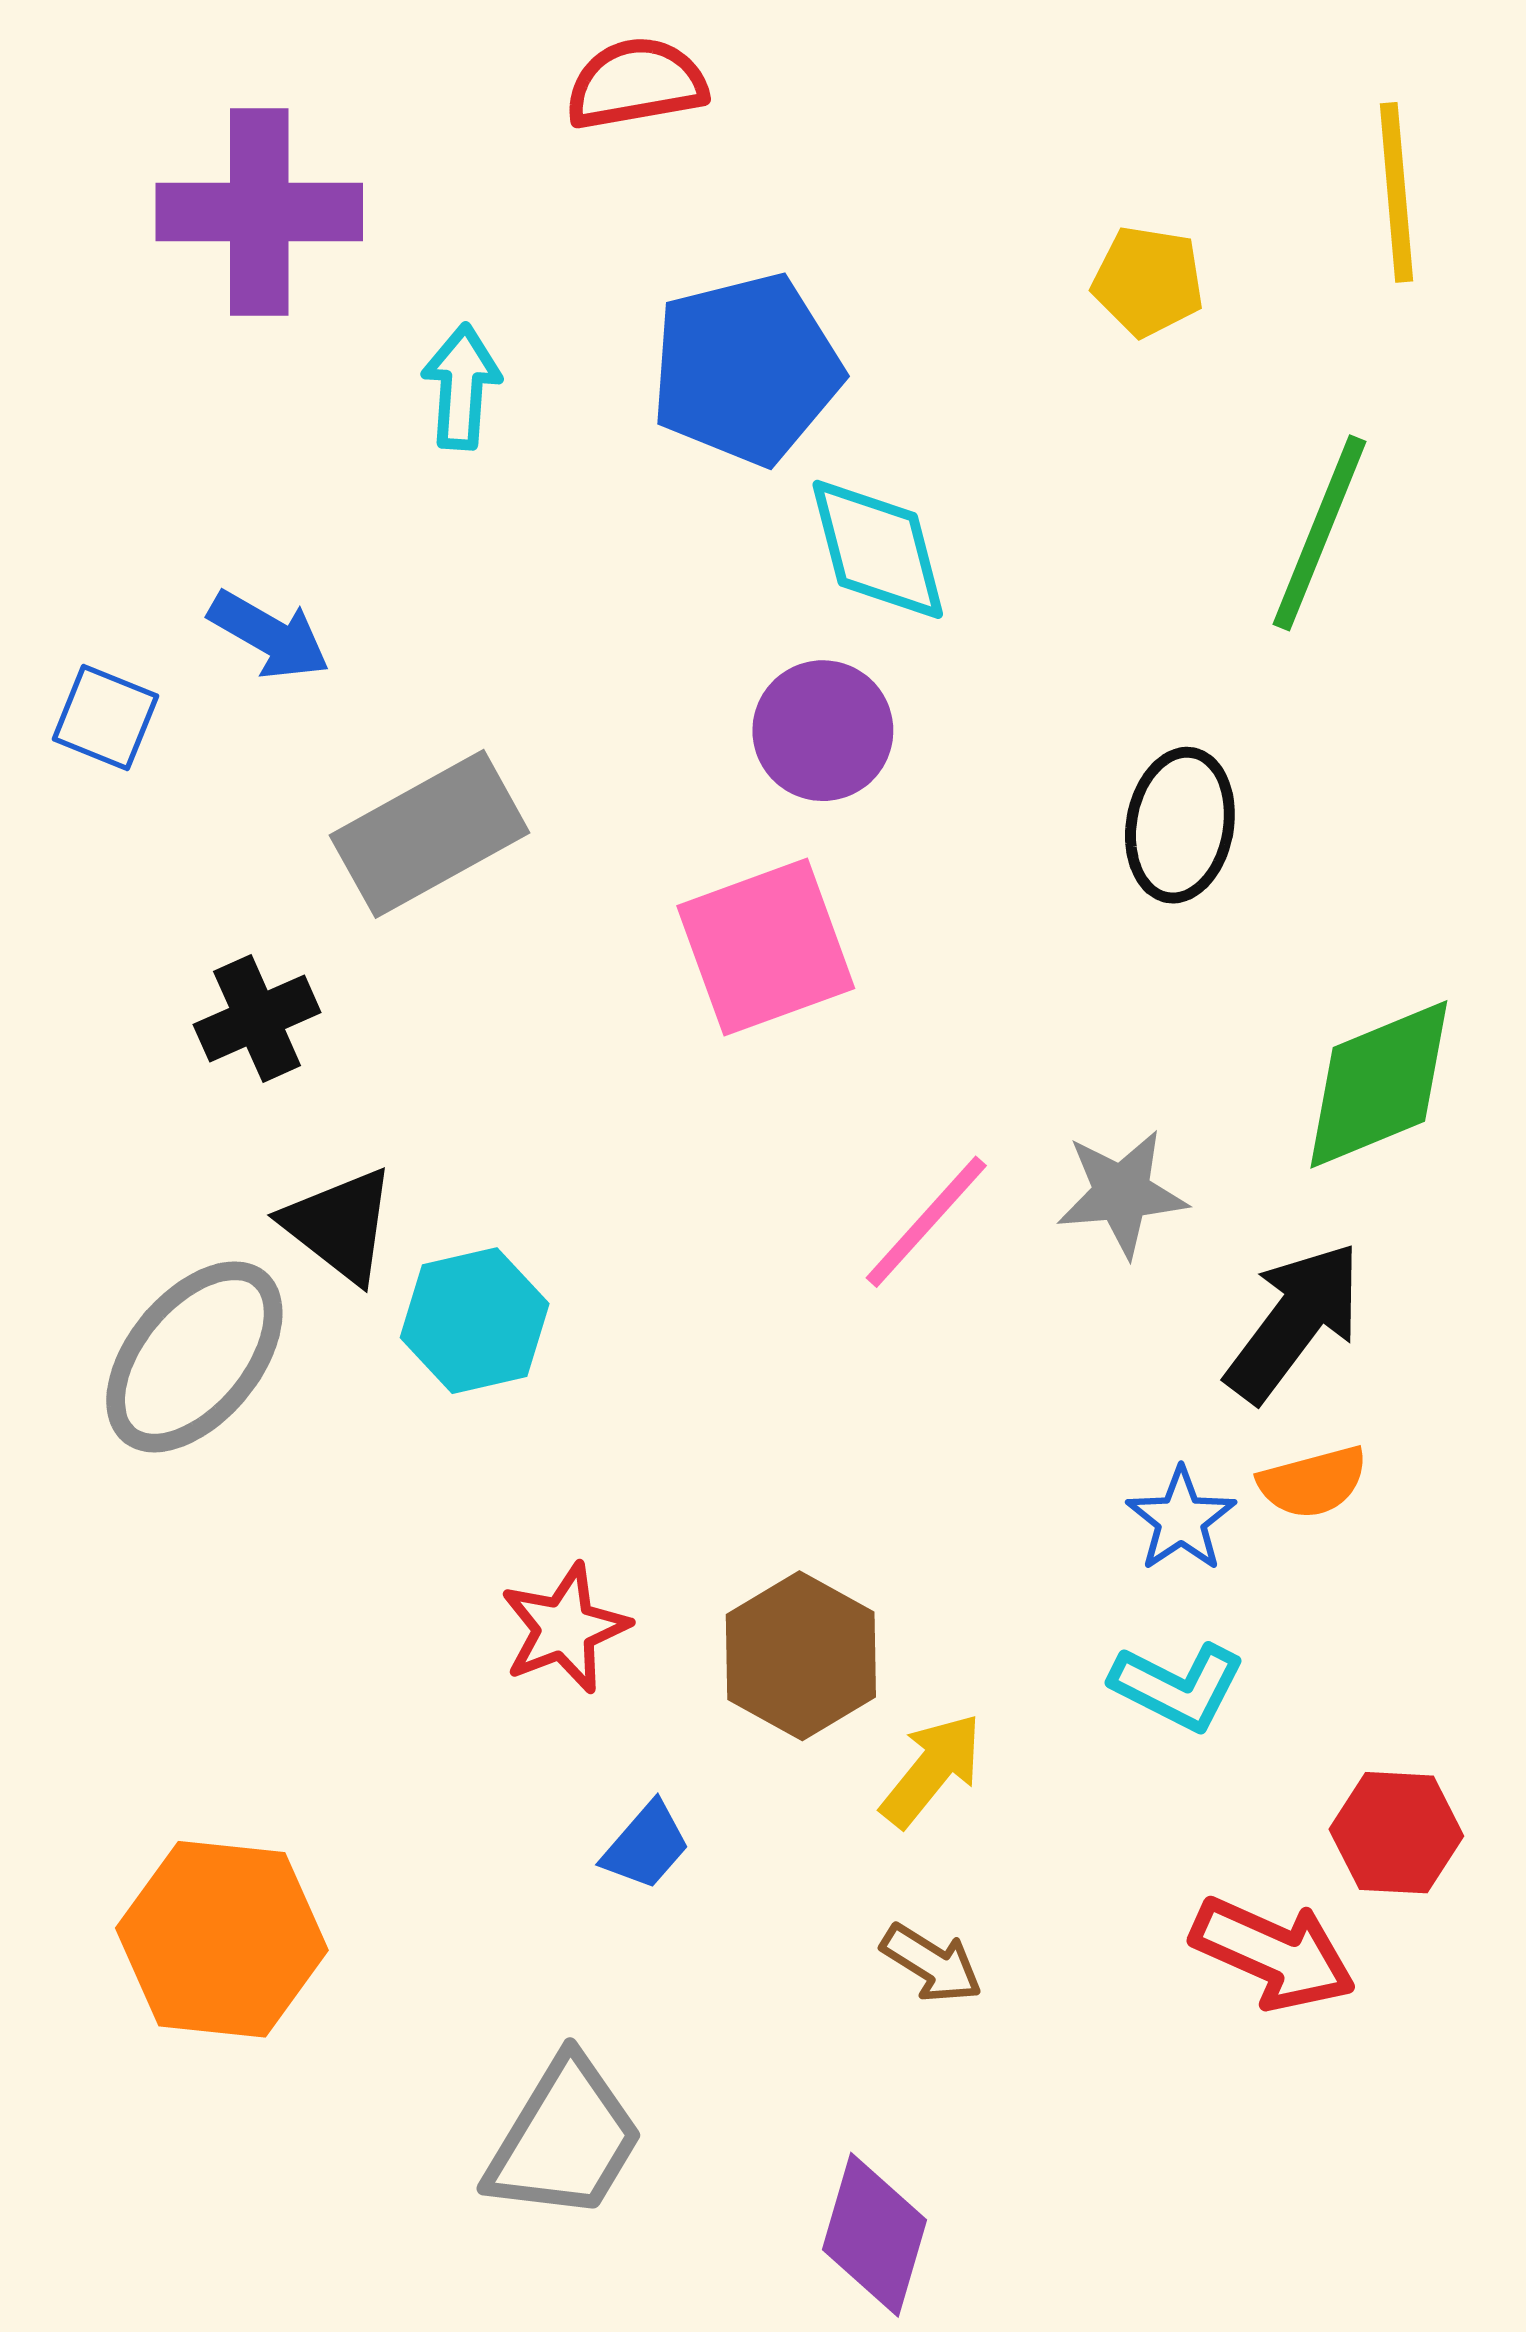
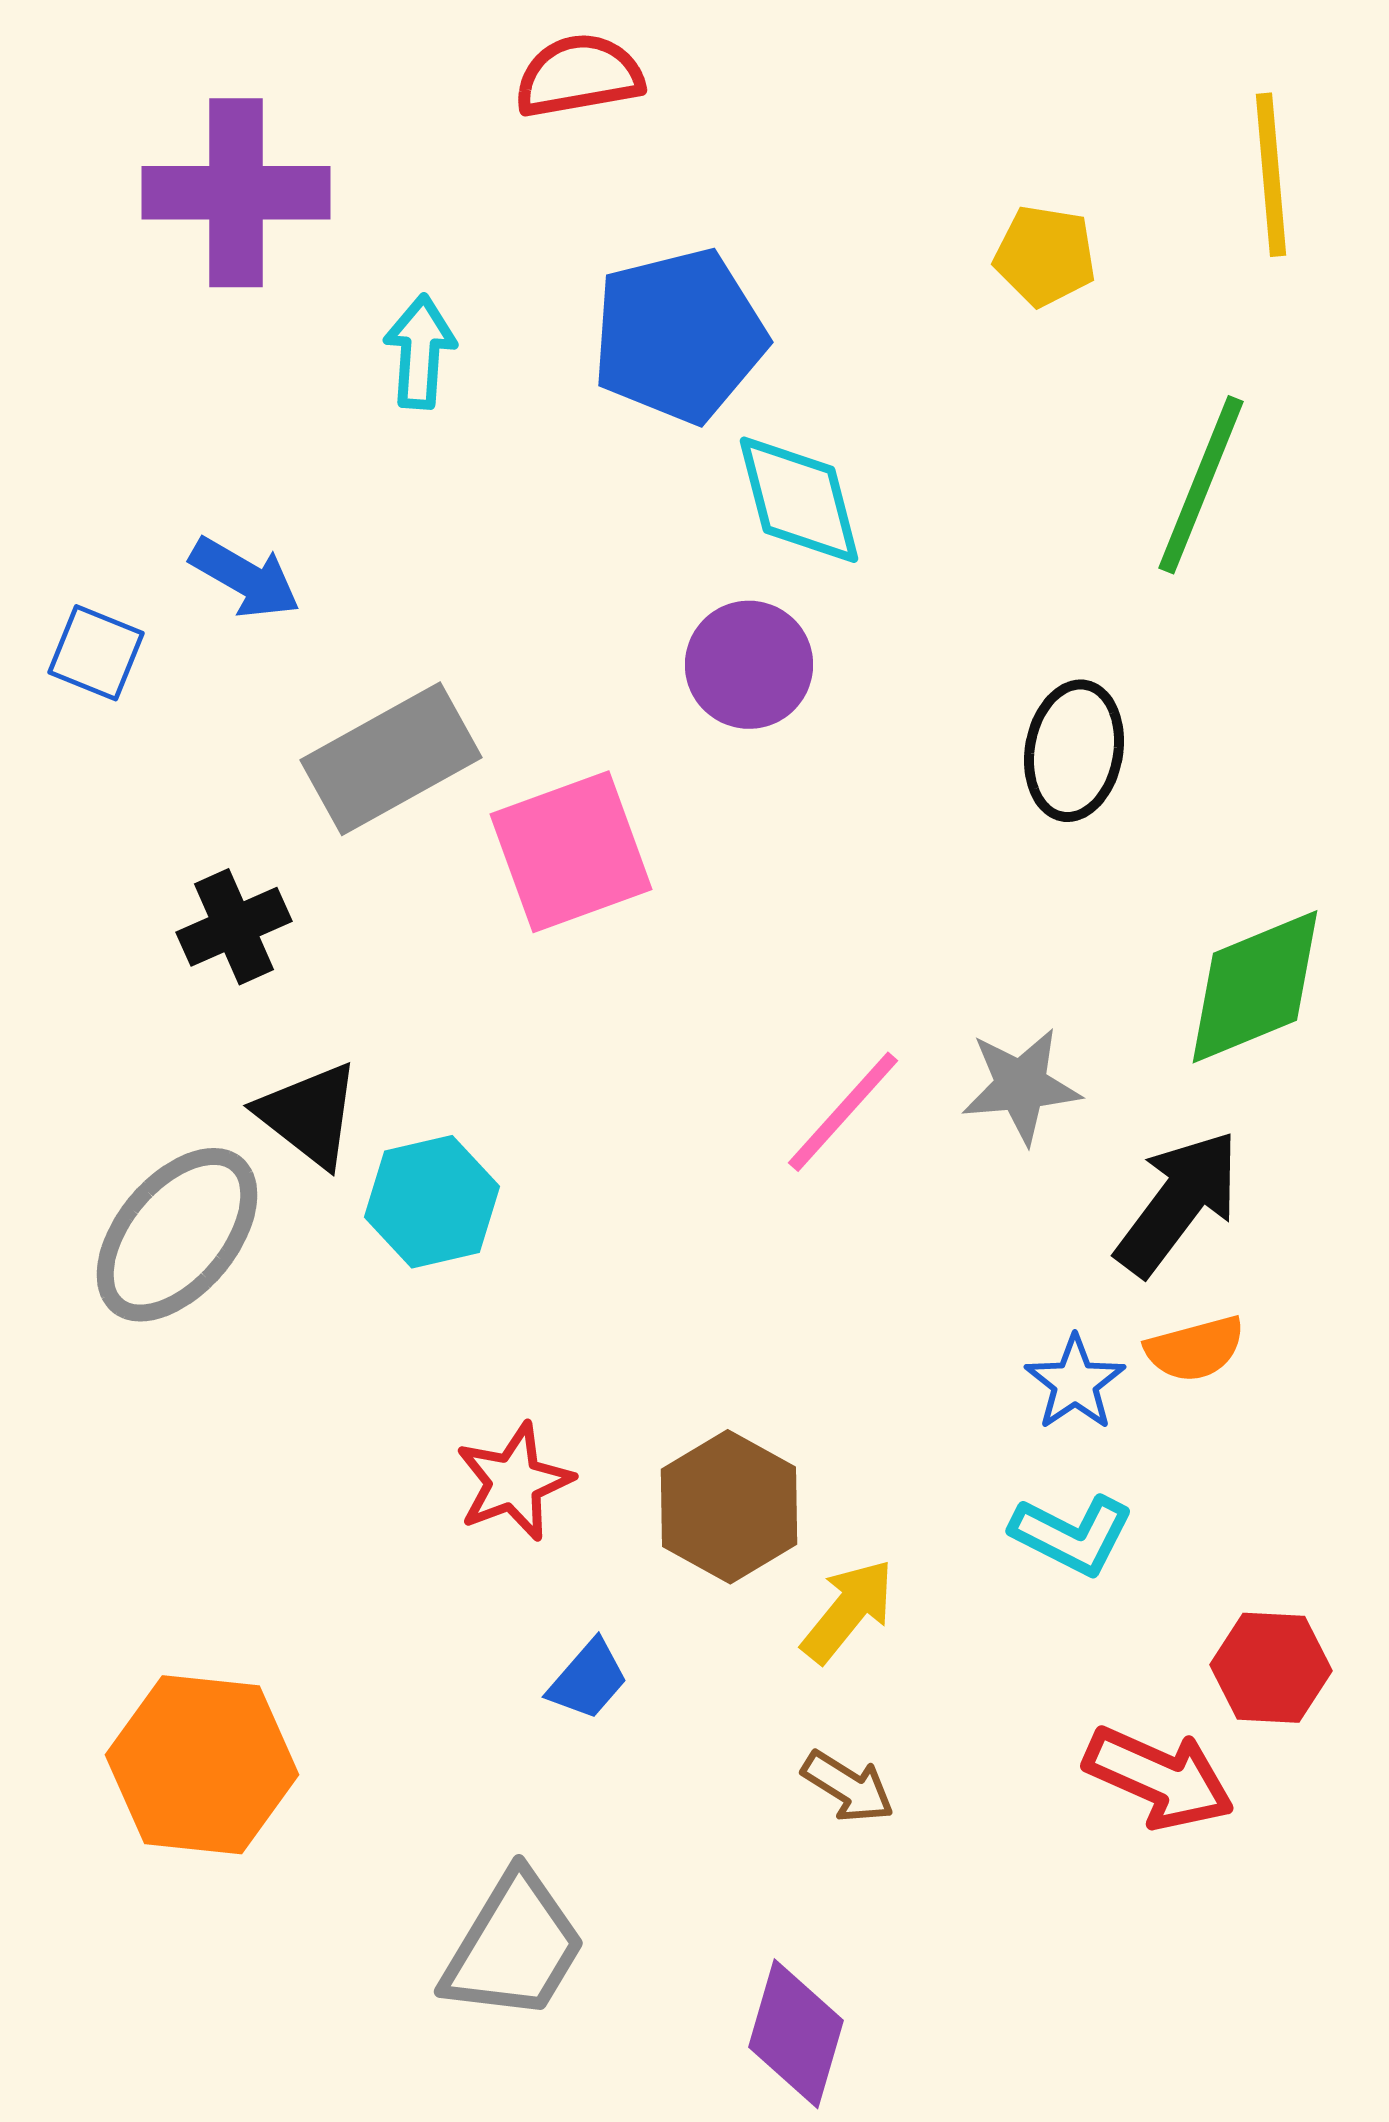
pink square: (766, 947) -> (571, 852), moved

